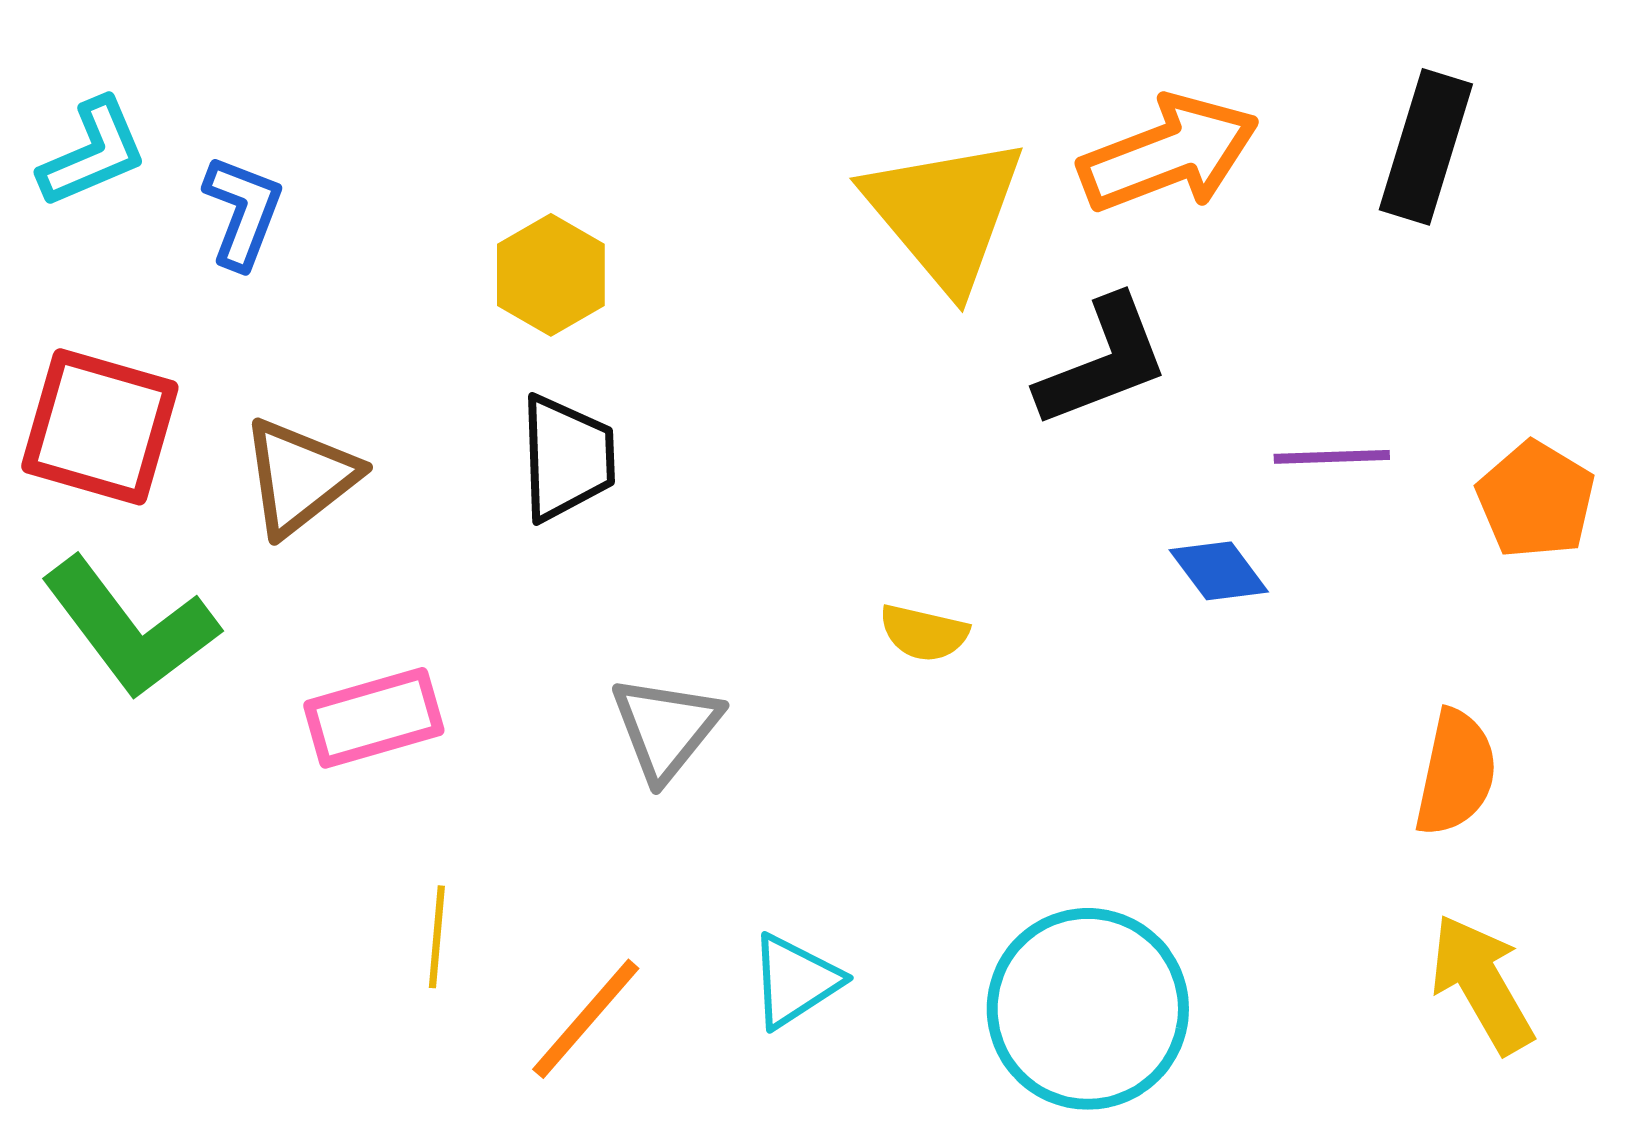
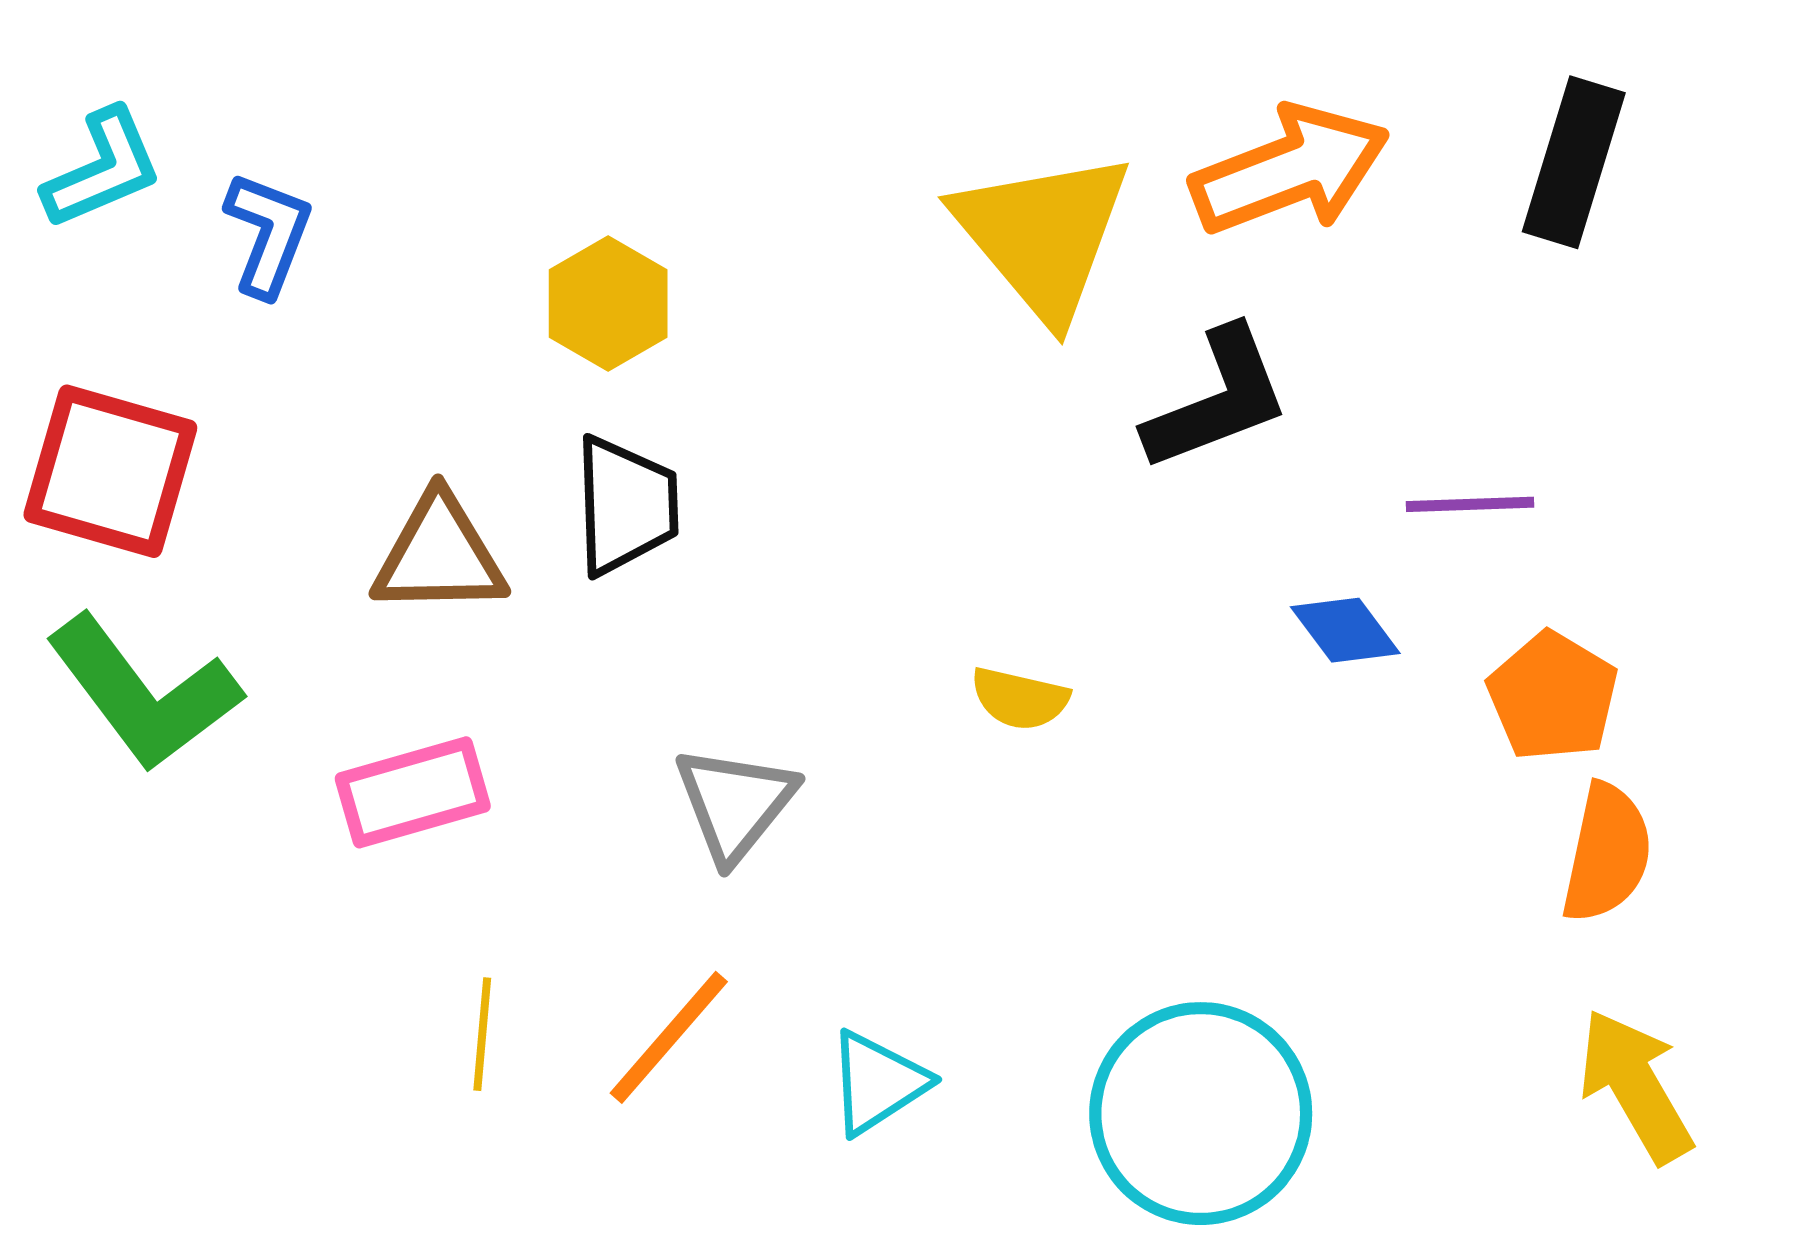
brown triangle: (300, 477) -> (439, 555), moved, turned 37
orange pentagon: (1536, 500) -> (1553, 696), moved
orange line: (586, 1019) -> (669, 1037), moved

